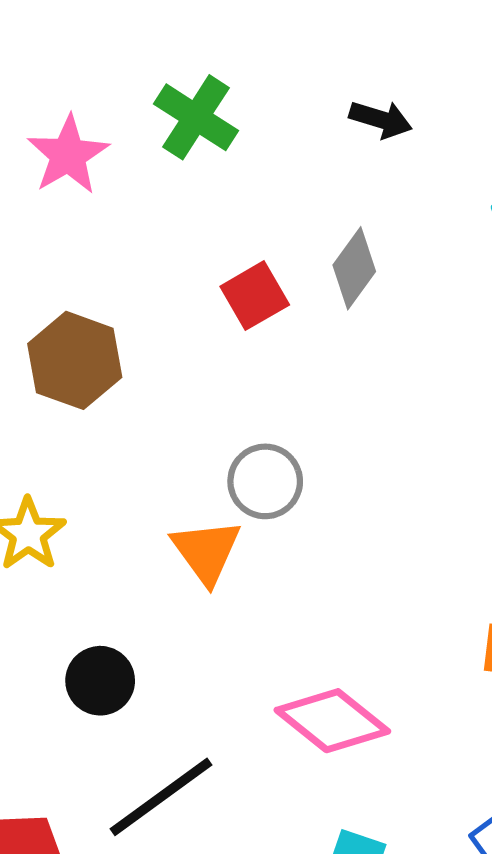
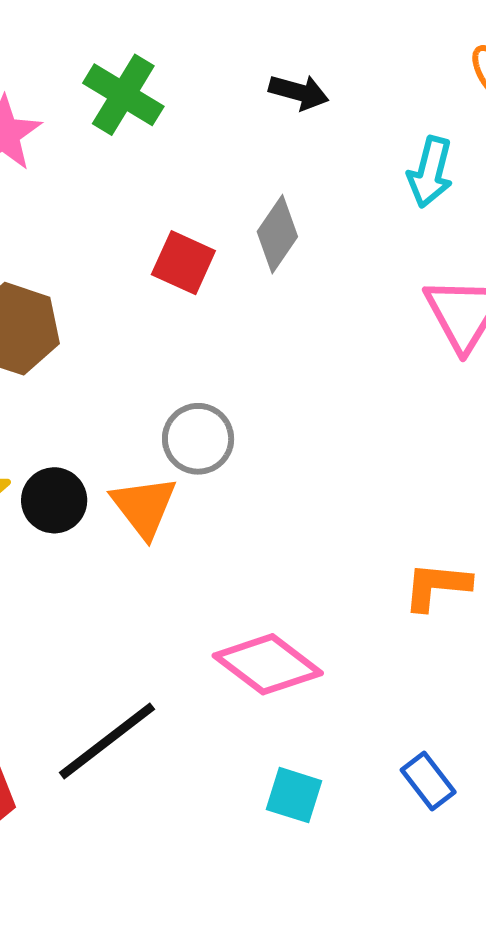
red square: (255, 296) -> (183, 263), turned -34
black circle: (100, 681) -> (54, 500), moved

